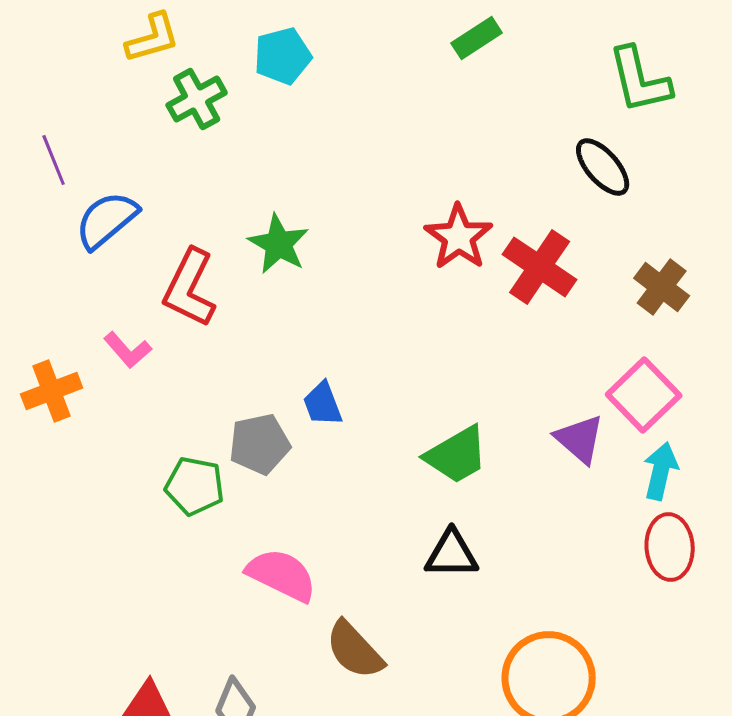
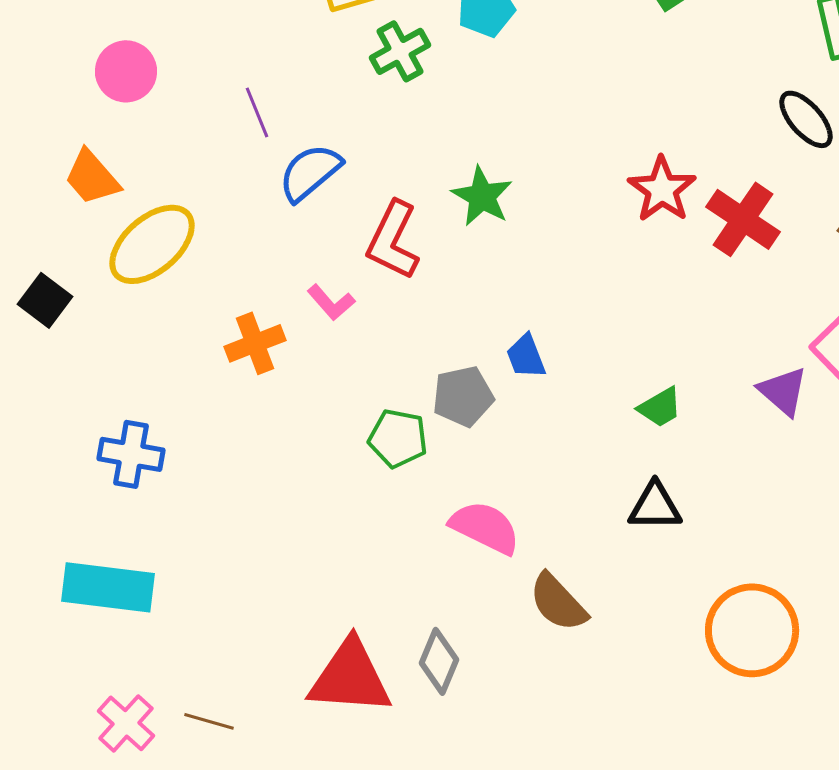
green trapezoid: (457, 455) -> (660, 407), size x0.7

